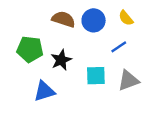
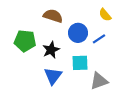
blue circle: (94, 20) -> (78, 33), moved
gray triangle: (128, 80) -> (99, 81), moved
blue triangle: (44, 91) -> (53, 76), moved, turned -36

